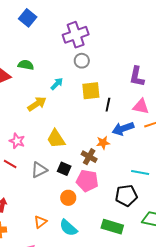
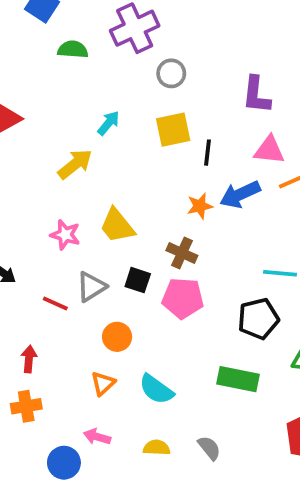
gray circle: (82, 61) -> (171, 73), moved
green semicircle: (26, 65) -> (73, 50), moved
pink star: (17, 141) -> (65, 235), moved
orange star: (103, 143) -> (200, 206), moved
red line: (10, 164) -> (55, 304), moved
orange circle: (68, 198) -> (117, 337), moved

